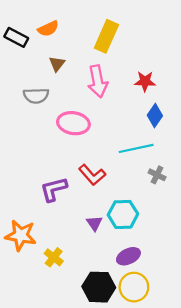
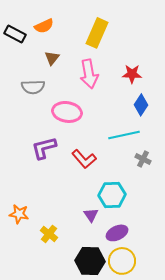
purple L-shape: (54, 189) -> (44, 148), moved
purple triangle: (94, 223) -> (91, 215), moved
orange star: (21, 235) -> (19, 214), size x0.7

